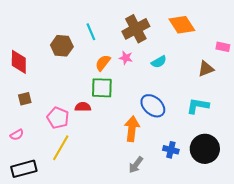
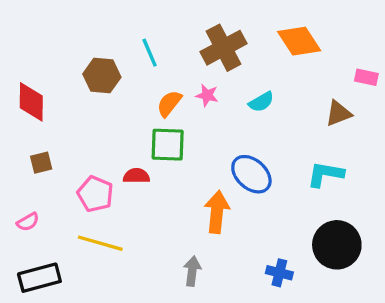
yellow line: (61, 148) -> (100, 243), turned 76
blue cross: (171, 150) -> (279, 273), moved
gray arrow: (136, 165) -> (192, 271), moved, turned 150

